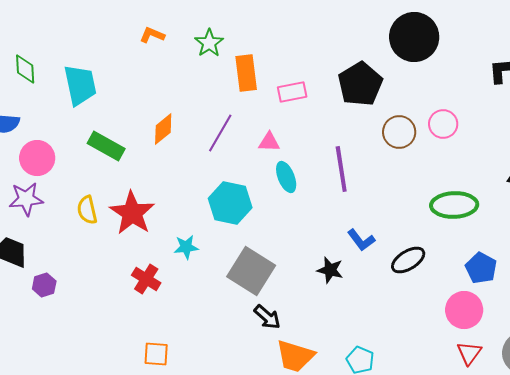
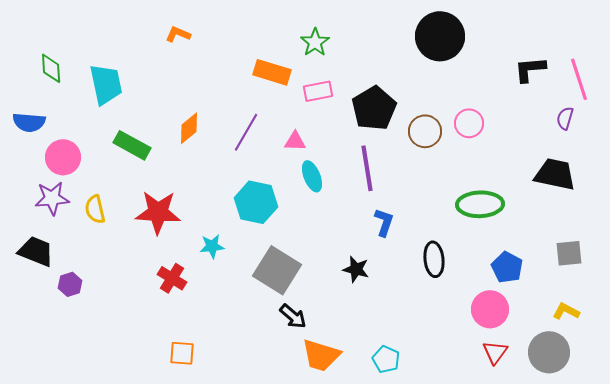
green star: (209, 43) -> (315, 42), moved
orange rectangle: (246, 73) -> (272, 72), turned -66
black pentagon: (360, 84) -> (374, 108), moved
yellow semicircle: (87, 210) -> (95, 209), moved
red star: (132, 213) -> (158, 212), turned -30
blue L-shape: (361, 240) -> (384, 222), moved, turned -124
black ellipse: (408, 260) -> (434, 259), turned -64

